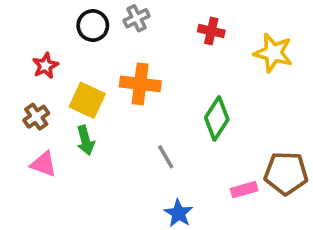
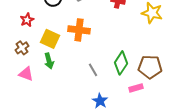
green diamond: (217, 119) -> (121, 63), moved
brown pentagon: (286, 173) -> (150, 67), moved

